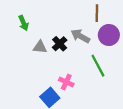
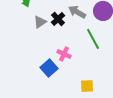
gray triangle: (40, 47) -> (40, 22), turned -40

